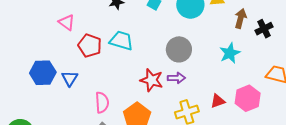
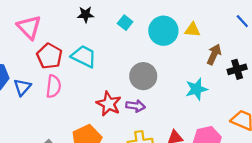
pink triangle: (67, 22) -> (29, 27), size x1.4
pink semicircle: (102, 103) -> (54, 86), moved

